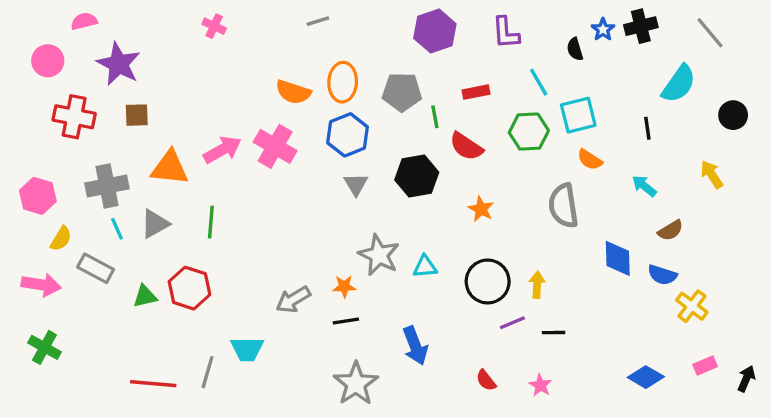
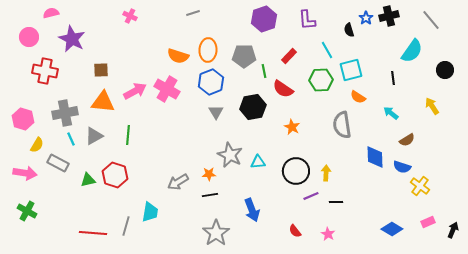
red rectangle: (476, 92) -> (289, 56), turned -35
brown square: (137, 115) -> (101, 70), moved
cyan trapezoid: (247, 349) -> (150, 212), turned -80

